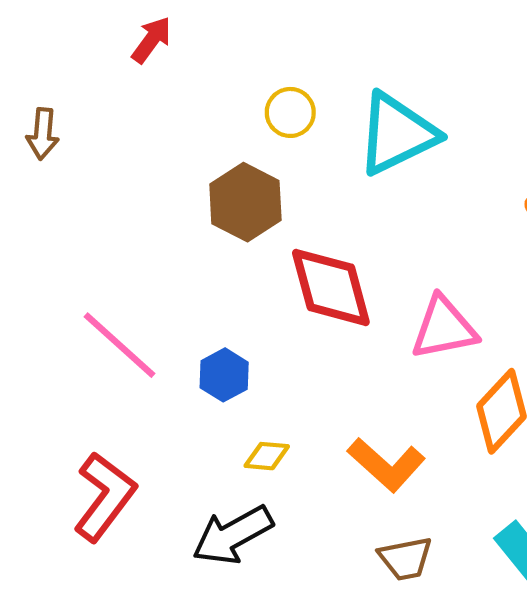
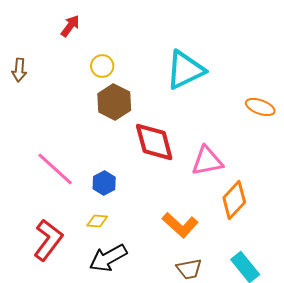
yellow circle: (290, 112) -> (102, 66), moved
yellow diamond: (267, 456) -> (97, 221), moved

